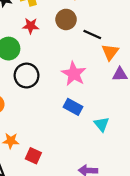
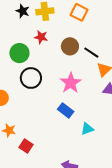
brown circle: (66, 19) -> (70, 46), moved
cyan triangle: (102, 124) -> (87, 129), turned 40

